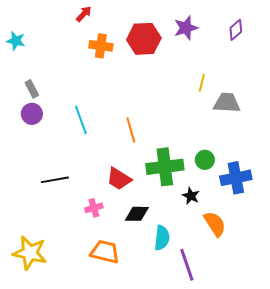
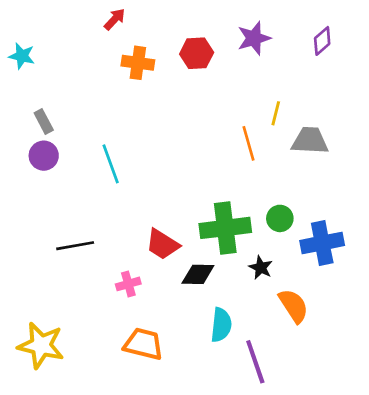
red hexagon: (144, 39) -> (197, 53), size x0.7
orange line: (131, 130) -> (248, 143), moved
black diamond: (137, 214) -> (198, 274), moved

